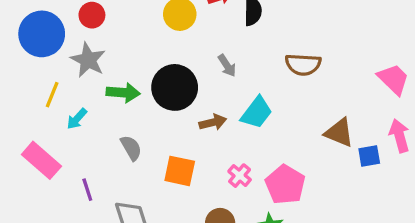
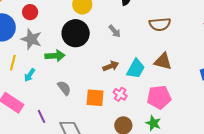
black circle: (175, 87) -> (76, 33), moved
cyan trapezoid: (257, 113) -> (136, 69), moved
brown triangle: (339, 133) -> (163, 61), moved
pink cross: (240, 176) -> (120, 94), moved
pink pentagon: (285, 185) -> (159, 97), turned -30

